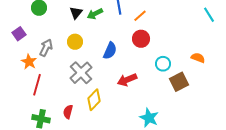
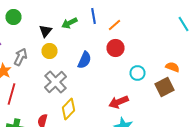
black triangle: (76, 13) -> (46, 31), moved
red arrow: (127, 80) -> (118, 102), moved
brown square: (179, 82) -> (164, 87), moved

